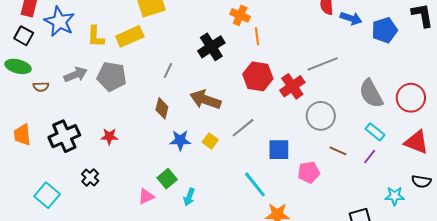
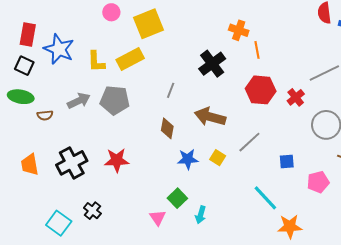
red cross: (292, 86) -> (296, 97), size x0.7
red star: (109, 136) -> (117, 160), size x1.4
blue square: (279, 150) -> (287, 162), size x0.7
black cross: (90, 177) -> (92, 211), moved
pink triangle: (146, 197) -> (158, 218), turned -36

